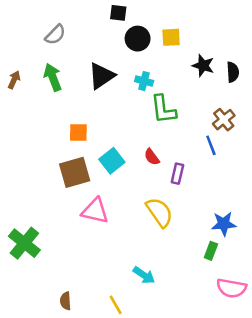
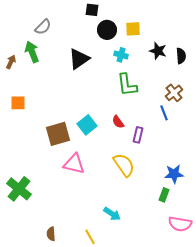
green arrow: (53, 77) -> (32, 52), moved
cyan cross: (144, 81) -> (121, 55), moved
orange square: (78, 132) -> (18, 103), moved

